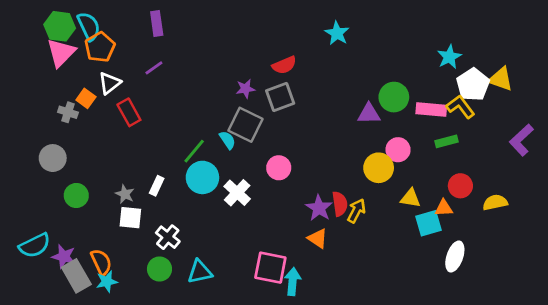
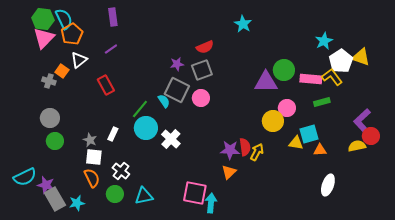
red rectangle: (129, 112) -> (106, 85), moved
purple triangle: (369, 114) -> (266, 82), size x1.4
purple L-shape: (521, 140) -> (362, 120), moved
gray circle: (53, 158) -> (50, 118), moved
pink circle: (279, 168) -> (201, 98), moved
red circle: (460, 186) -> (371, 136), moved
purple star: (319, 208) -> (230, 150), turned -30
cyan square: (429, 223) -> (309, 134), moved
orange triangle: (318, 238) -> (229, 172), turned 42
orange semicircle: (101, 262) -> (92, 178), moved

